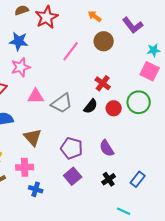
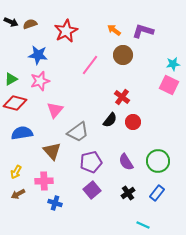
brown semicircle: (22, 10) -> (30, 24), moved
purple L-shape: (133, 25) -> (143, 31), moved, turned 145
pink triangle: (36, 96) -> (55, 110), turned -48
green circle: (139, 102) -> (158, 161), moved
gray trapezoid: (62, 103) -> (78, 132), moved
purple pentagon: (72, 148) -> (91, 162), turned -30

